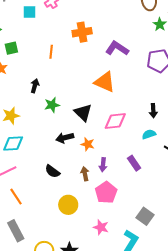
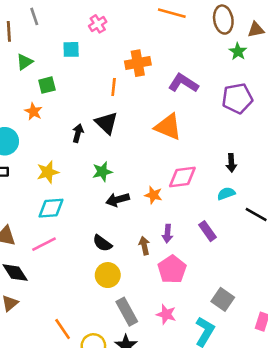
cyan square: (29, 12) -> (71, 49), moved
orange line: (51, 52) -> (114, 87), moved
green star: (52, 105) -> (102, 172), moved
black triangle: (83, 113) -> (106, 123), moved
orange star: (88, 144) -> (153, 195), moved
orange line: (16, 197) -> (63, 329), moved
yellow circle: (68, 205) -> (108, 275), moved
gray rectangle: (16, 231) -> (127, 312), moved

